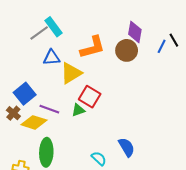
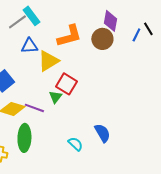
purple line: (49, 109) -> (34, 108), moved
green triangle: (78, 110) -> (55, 97), turned -32

